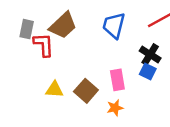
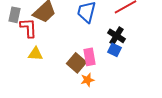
yellow triangle: (54, 90) -> (36, 54), moved
brown square: (86, 91) -> (76, 63), moved

